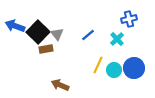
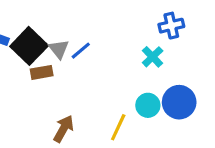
blue line: (88, 35) -> (81, 51), moved
yellow line: (98, 65) -> (118, 127), moved
brown arrow: (60, 85) -> (63, 129), turned 96

